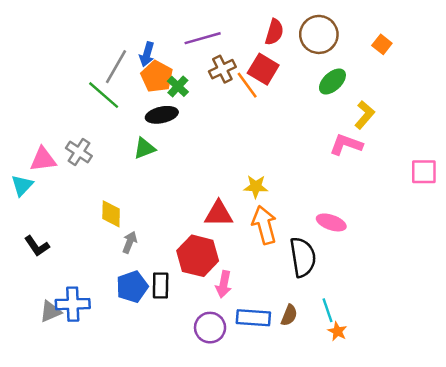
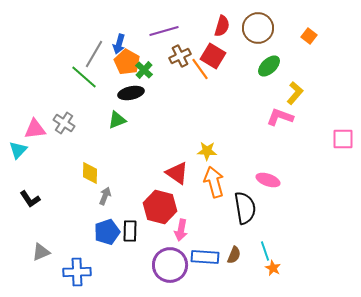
red triangle: (219, 214) -> (177, 173), turned 35
blue cross: (73, 304) -> (77, 272), moved
purple circle: (210, 328) -> (170, 265), size x1.4

